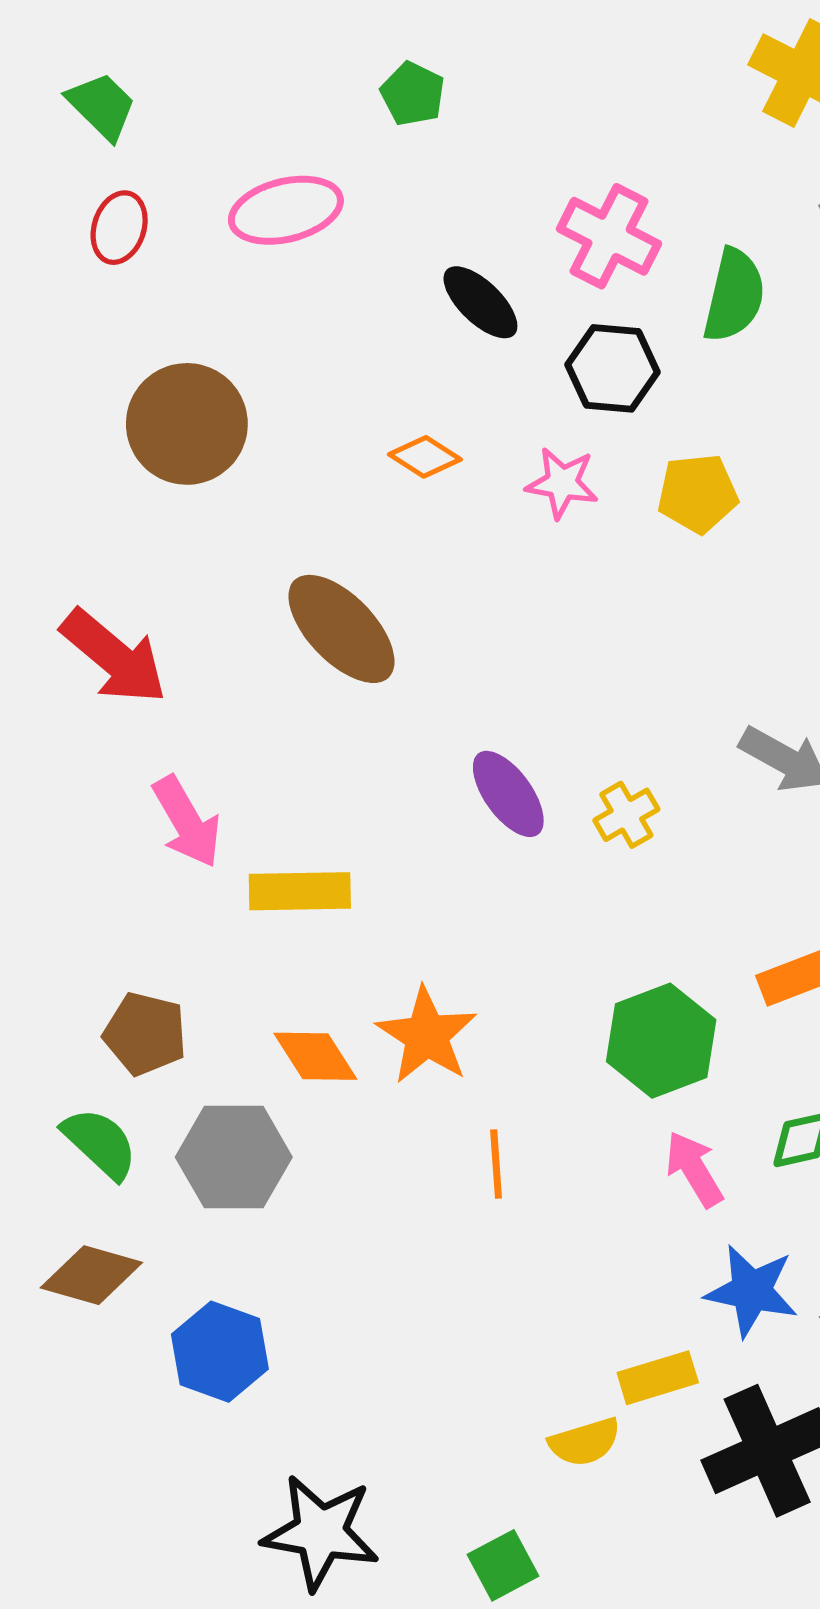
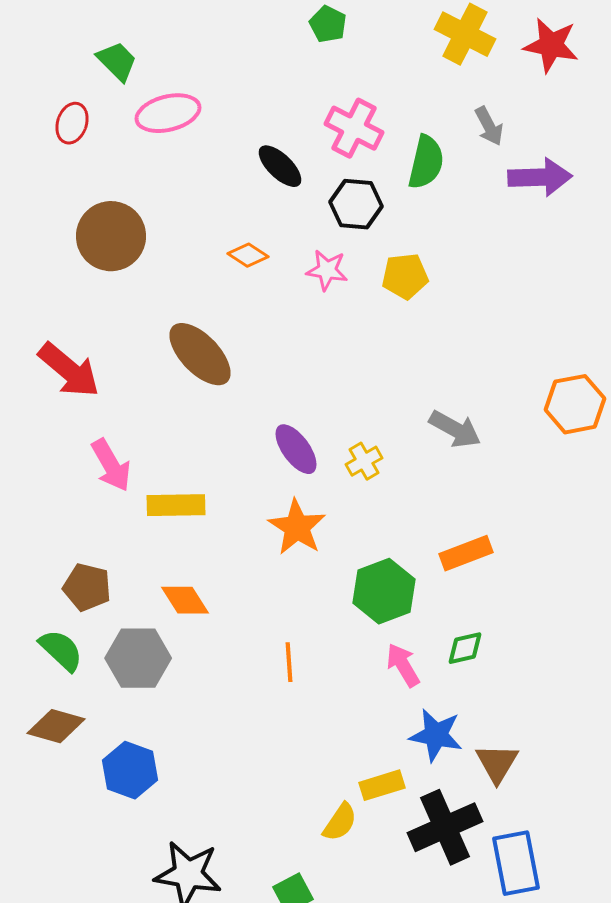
green pentagon: (413, 94) -> (328, 24), moved
green trapezoid: (102, 106) -> (117, 61), moved
orange star: (427, 1035) -> (297, 527), moved
yellow semicircle: (585, 1442) -> (340, 822), turned -39

